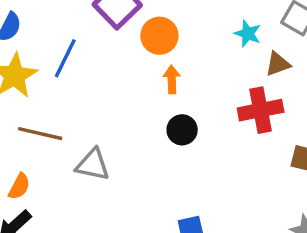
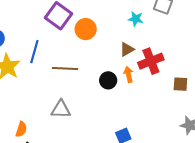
brown triangle: (278, 64) -> (127, 49), moved
orange arrow: (172, 79) -> (129, 74), moved
brown line: (40, 134) -> (65, 68), moved

